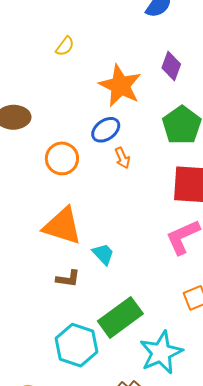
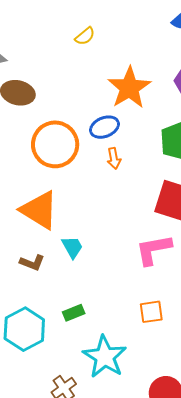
orange circle: (62, 158) -> (55, 144), size x1.4
green rectangle: (120, 317) -> (74, 313), size x0.5
cyan star: (161, 353) -> (105, 357), turned -30

